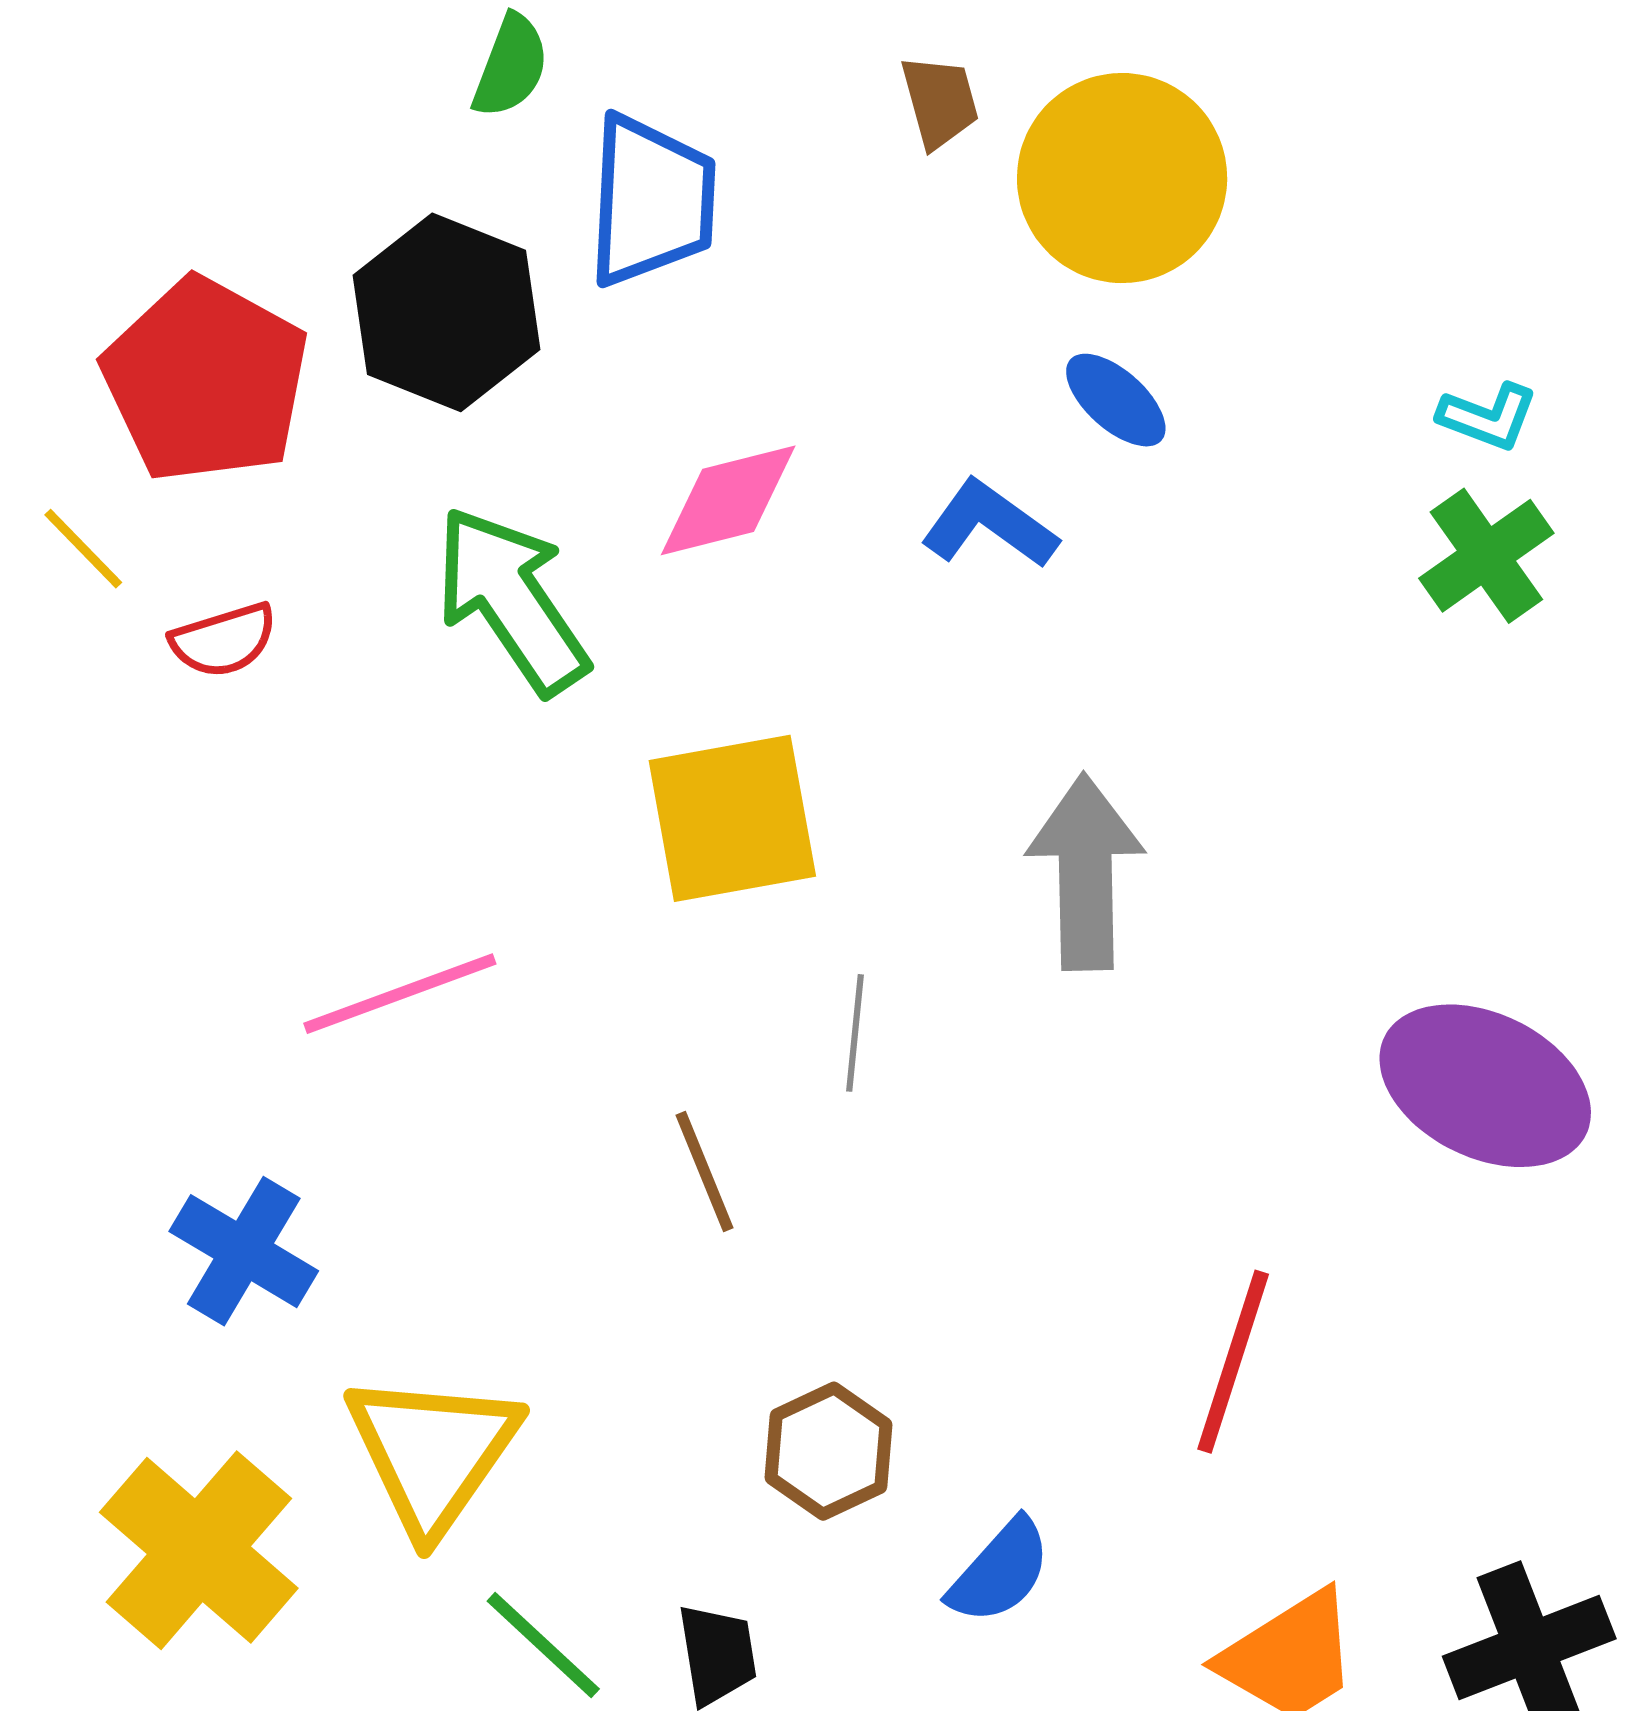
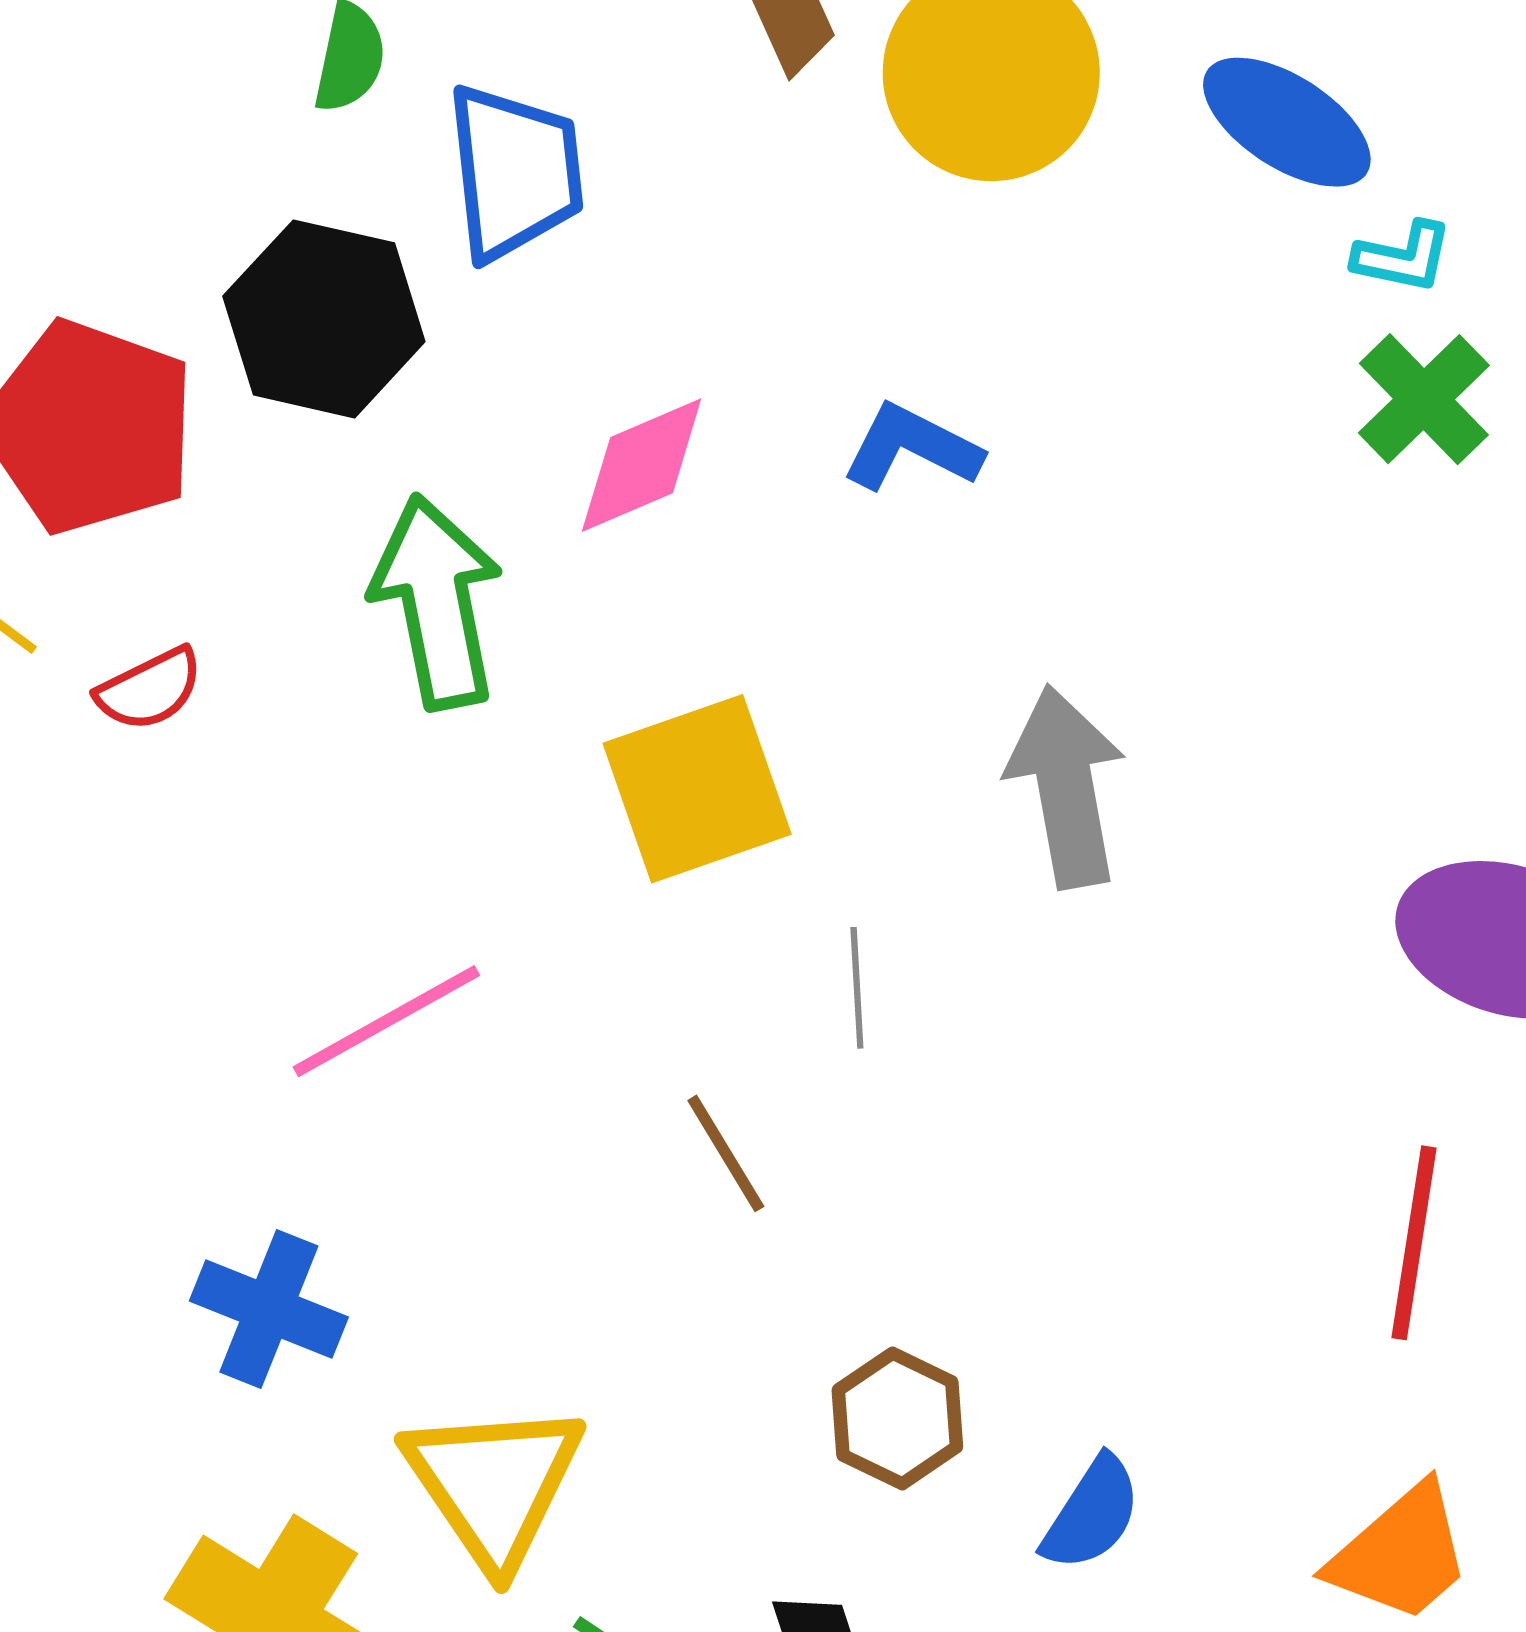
blue ellipse: (1116, 400) -> (1287, 122), moved, size x1.5
green arrow: (511, 600) -> (437, 602), turned 32
red line: (1233, 1362) -> (1414, 1243), moved

